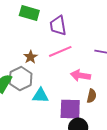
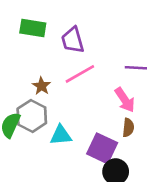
pink arrow: (81, 75) -> (125, 100), moved, turned -126
purple square: (70, 109) -> (102, 148), turned 30

